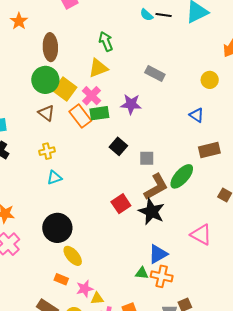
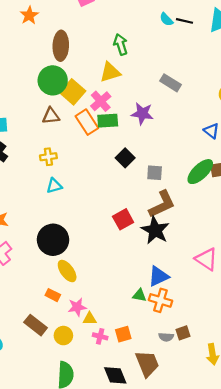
brown triangle: (46, 113) -> (51, 116), turned -48
green ellipse: (182, 176) -> (200, 172), moved

